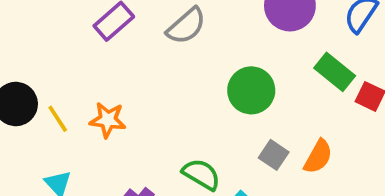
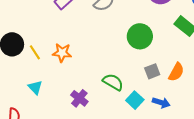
gray square: (274, 155) -> (152, 71), turned 35

